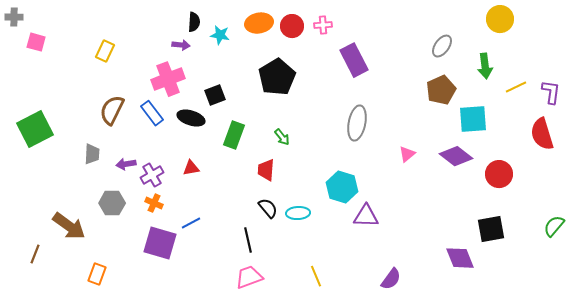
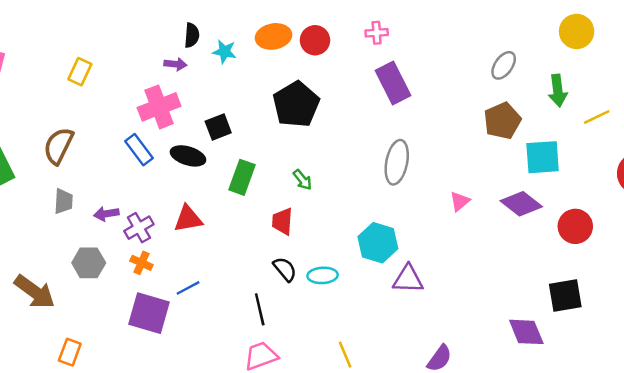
pink cross: (323, 25) -> (377, 33), moved
brown semicircle: (112, 110) -> (58, 146), moved
red triangle: (191, 168) -> (188, 219), size x1.4

